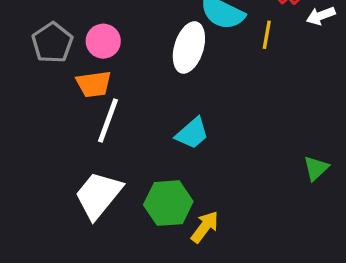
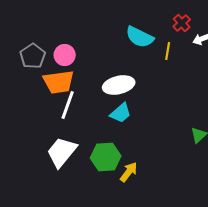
white ellipse: (189, 47) -> (119, 85), moved, turned 60
orange trapezoid: (94, 84) -> (59, 82), size x1.4

